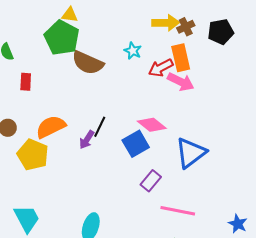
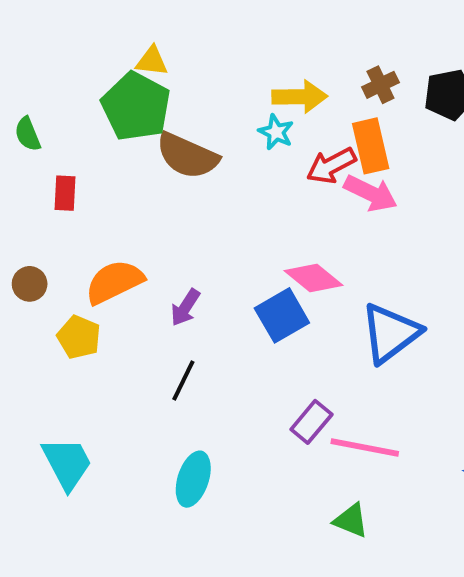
yellow arrow: (166, 23) -> (300, 97), moved
black line: (100, 127) -> (183, 380), moved
yellow pentagon: (33, 155) -> (79, 337), size x0.7
purple rectangle: (151, 181) -> (311, 422), moved

